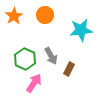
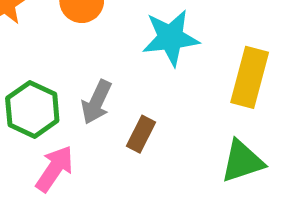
gray arrow: (51, 56) -> (97, 102), turned 54

